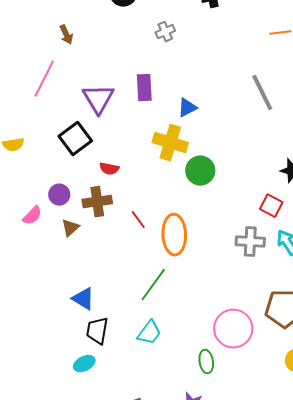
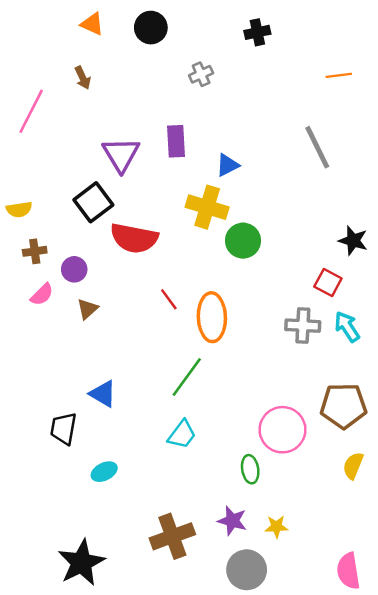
pink line: (44, 79) -> (31, 111), moved
red semicircle: (109, 169) -> (134, 238), size x2.0
brown cross: (97, 202) -> (35, 251), moved, size x0.7
black trapezoid: (97, 331) -> (63, 429), moved

